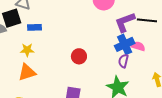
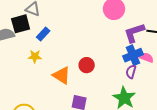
blue rectangle: (34, 27) -> (43, 34), turned -48
orange triangle: (27, 72) -> (62, 75), moved, turned 48

